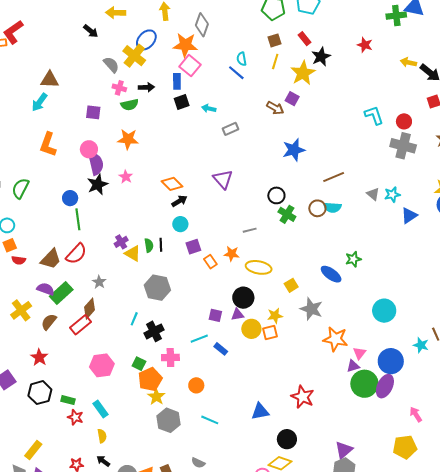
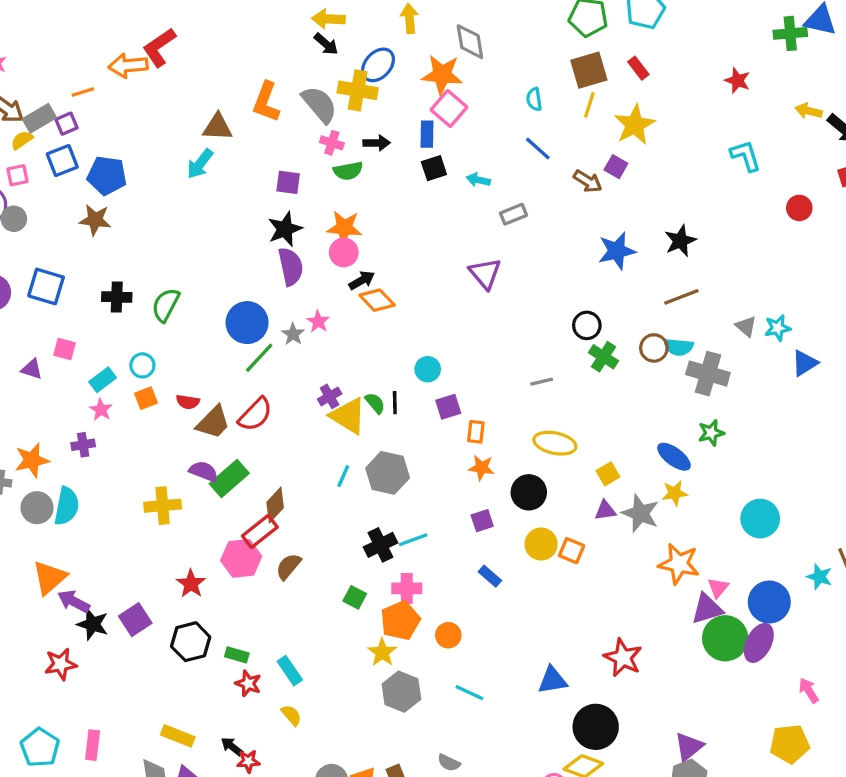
gray diamond: (202, 25) -> (470, 42), turned -30
black arrow: (91, 31) -> (326, 44), moved
brown square: (274, 40) -> (589, 70), size x1.6
yellow cross: (134, 56) -> (358, 90), turned -30
black star: (321, 57) -> (680, 241), moved
gray semicircle: (111, 65) -> (319, 104), size x1.4
blue line: (236, 73) -> (538, 149), moved
cyan L-shape: (374, 115) -> (746, 156), moved
orange L-shape: (48, 144) -> (266, 102), moved
gray cross: (403, 146) -> (708, 374), moved
pink circle: (89, 149) -> (344, 252), moved
pink star: (126, 177) -> (318, 321), moved
purple triangle: (223, 179) -> (485, 274), moved
black star: (98, 184) -> (285, 229), moved
orange diamond: (172, 184) -> (377, 300), moved
blue circle: (70, 198) -> (247, 323), size x1.6
black arrow: (179, 201) -> (362, 280), moved
green line: (78, 219) -> (259, 358), turned 50
green semicircle: (149, 245) -> (375, 403), turned -32
yellow triangle: (133, 253) -> (348, 416), size x1.4
orange star: (232, 254) -> (481, 468), moved
red semicircle: (19, 260) -> (188, 402), moved
orange rectangle: (210, 262) -> (476, 432), turned 40
gray star: (99, 282) -> (293, 334), moved
yellow cross: (21, 310) -> (163, 506), turned 30
purple square: (215, 315) -> (482, 521), turned -32
purple triangle: (237, 315) -> (605, 511), moved
yellow star: (275, 316) -> (675, 493), moved
cyan line: (134, 319) -> (343, 476), moved
brown semicircle: (49, 322) -> (288, 566), moved
orange square: (270, 332) -> (572, 551), turned 35
cyan line: (199, 339) -> (413, 540), moved
pink hexagon: (102, 365) -> (241, 558), moved
purple triangle: (353, 366) -> (707, 609), size x1.5
orange pentagon: (150, 379) -> (400, 621), moved
yellow semicircle: (102, 436) -> (291, 715), turned -32
black circle: (287, 439) -> (596, 727), size x1.4
yellow rectangle: (33, 450) -> (178, 736), turned 72
black arrow: (103, 461) -> (232, 747), moved

